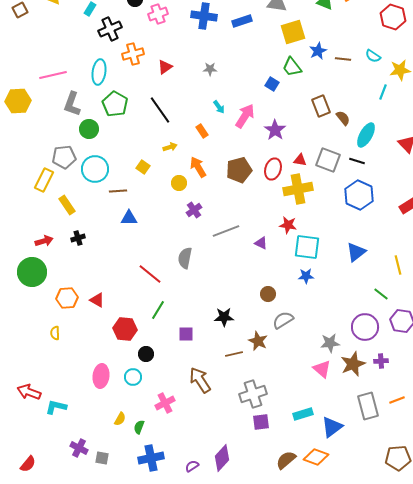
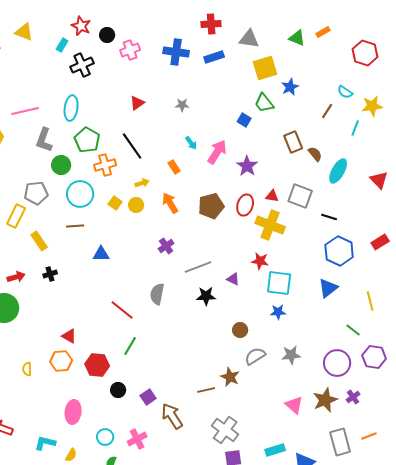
orange cross: (133, 54) -> (105, 165), moved
brown line: (343, 59) -> (327, 111), moved, turned -63
black line: (357, 161) -> (329, 217), moved
cyan circle: (95, 169) -> (80, 194), moved
yellow circle: (179, 183) -> (136, 205), moved
yellow cross: (298, 189) -> (270, 225), turned 32
brown line: (118, 191) -> (75, 226), moved
blue hexagon: (359, 195) -> (339, 251), moved
orange hexagon: (67, 298) -> (61, 361), moved
black star: (224, 317) -> (206, 296), moved
purple square: (186, 334) -> (148, 397), moved, turned -35
gray star: (330, 343) -> (291, 355), moved
purple cross: (381, 361) -> (353, 397), turned -32
cyan circle: (133, 377) -> (105, 437), moved
gray cross: (253, 394) -> (225, 430), turned -36
cyan L-shape: (56, 407) -> (45, 443), moved
yellow semicircle: (120, 419) -> (71, 455), moved

